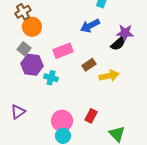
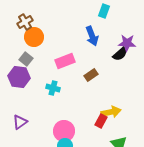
blue arrow: (90, 26) -> (92, 36), turned -84
purple hexagon: (32, 65) -> (19, 77), moved
yellow arrow: (109, 76) -> (111, 112), moved
red rectangle: (91, 116) -> (101, 121), moved

